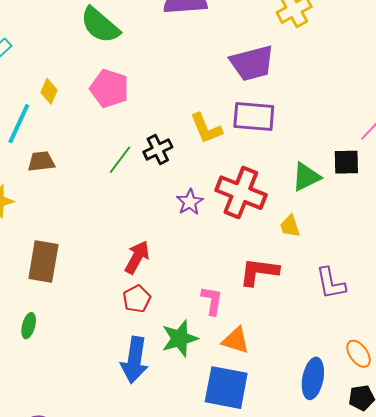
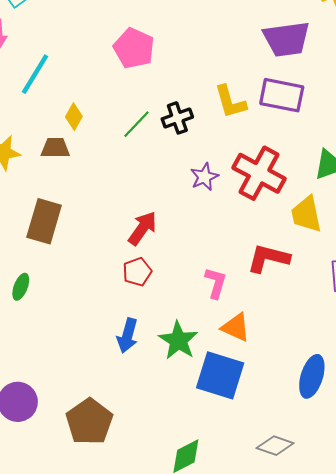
yellow diamond: (49, 91) -> (74, 117), moved
brown trapezoid: (41, 161) -> (55, 148), moved
yellow trapezoid: (290, 226) -> (306, 214), size x1.5
green star: (180, 338) -> (178, 340), moved, turned -30
blue arrow: (135, 360) -> (127, 335), size x0.7

